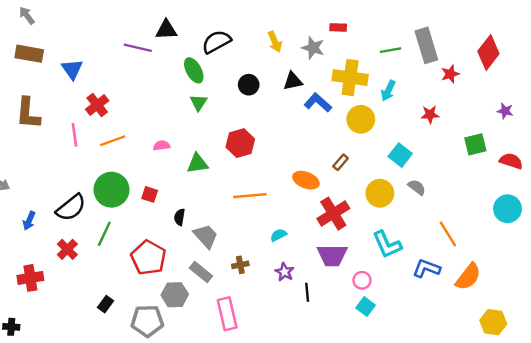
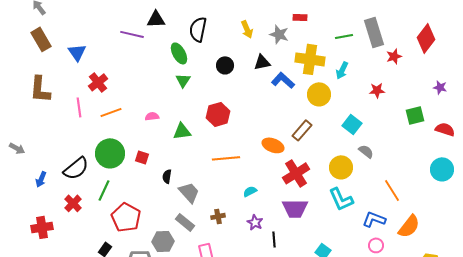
black semicircle: (216, 42) -> (198, 29), turned -50
brown rectangle: (29, 54) -> (41, 39), turned 50
brown rectangle: (341, 162) -> (302, 130), size x1.5
yellow circle: (380, 193) -> (341, 167), moved
red pentagon: (148, 258) -> (126, 217), moved
pink circle: (362, 280) -> (376, 245), moved

